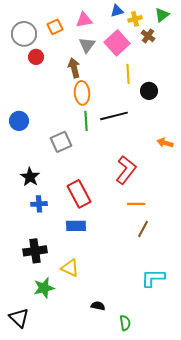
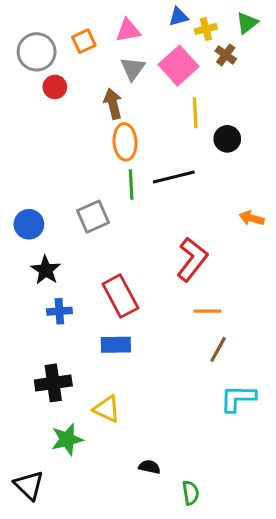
blue circle: (19, 121) -> (29, 224), moved
cyan L-shape: (153, 278) -> (238, 398), moved

